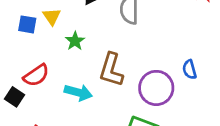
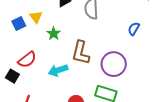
blue square: (27, 24) -> (19, 24), turned -32
blue semicircle: (189, 69) -> (134, 29), moved, turned 48
cyan arrow: (78, 92) -> (58, 70), turned 150

